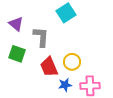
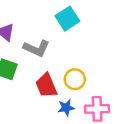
gray L-shape: (41, 37) -> (36, 48), turned 110

